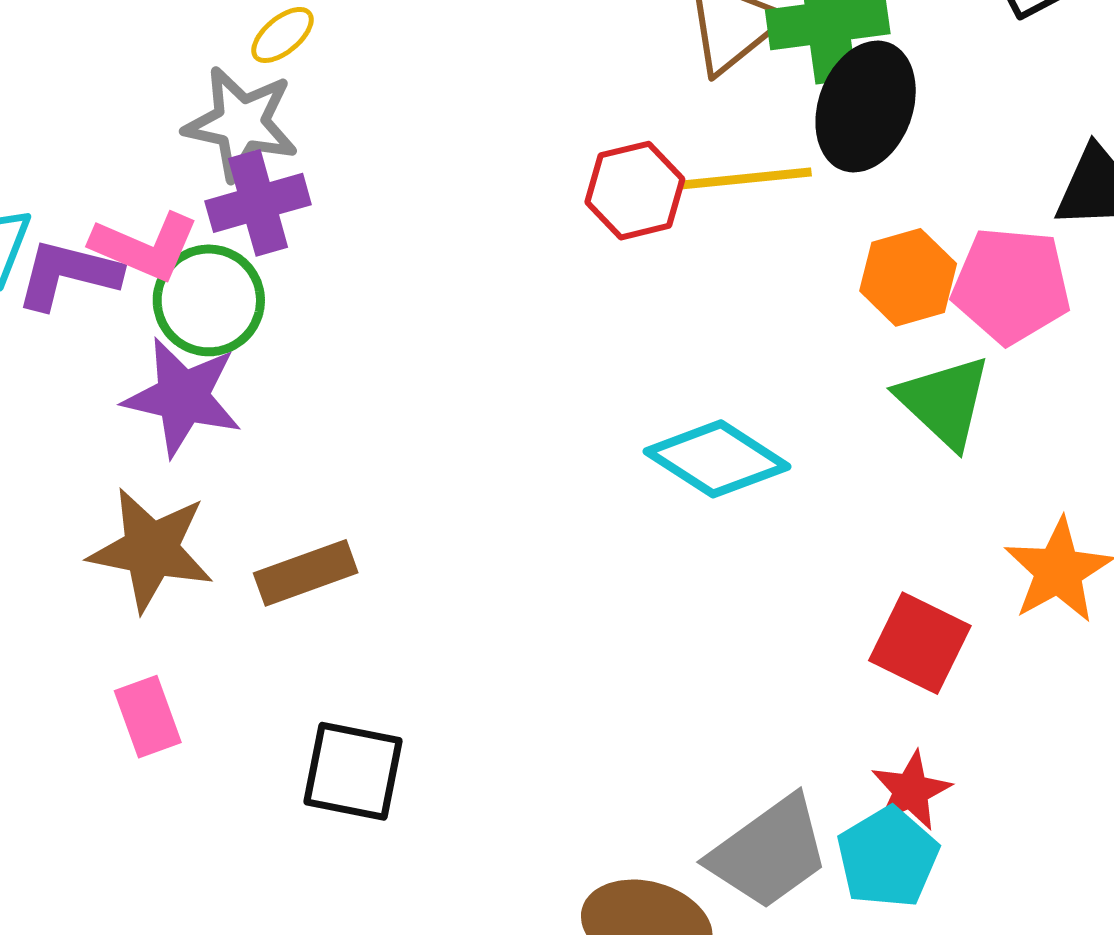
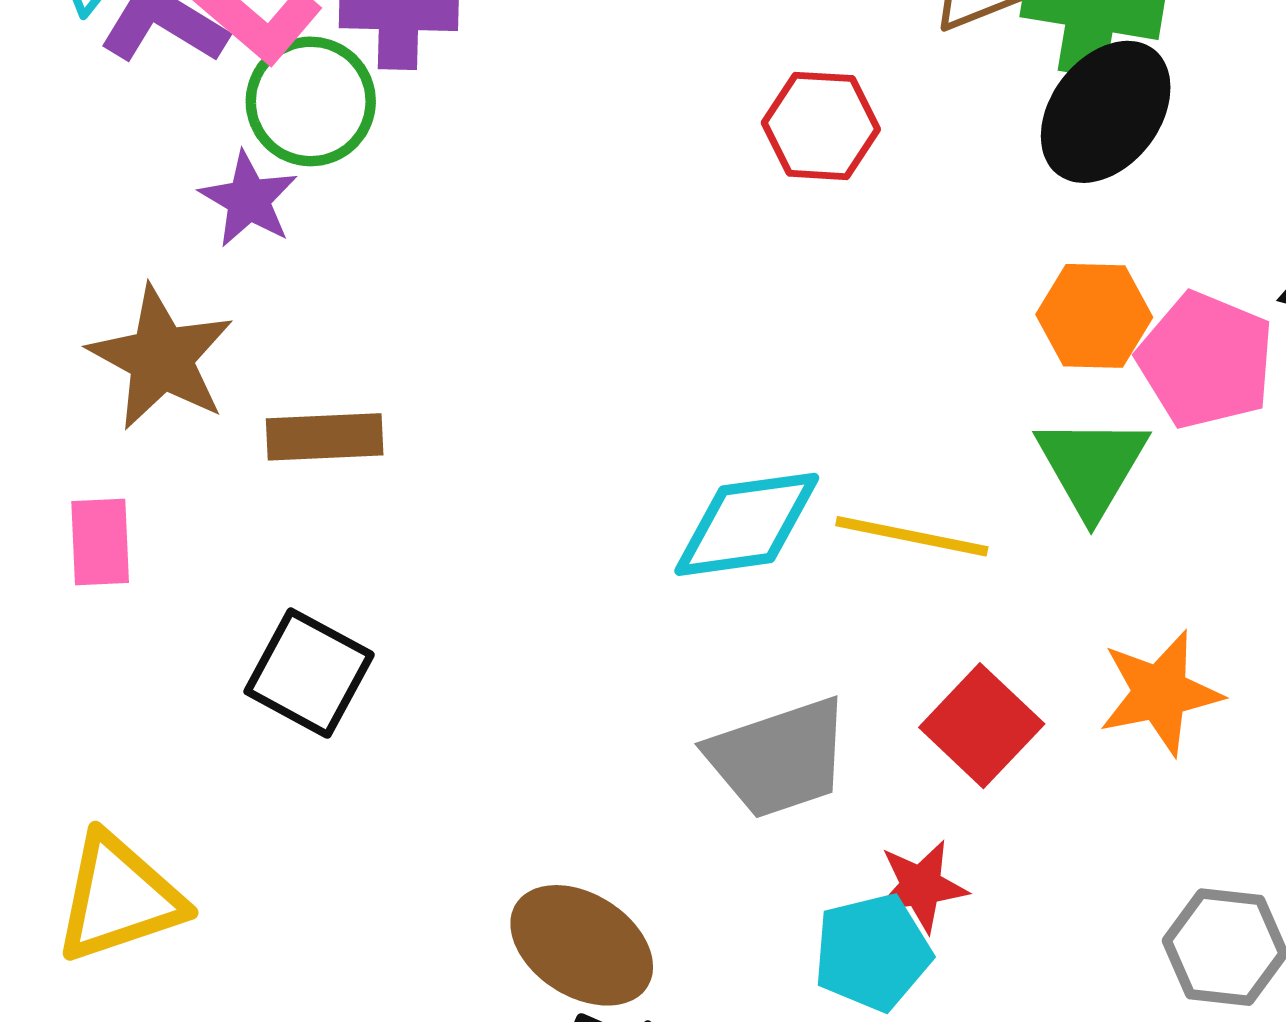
yellow line: (745, 179) -> (912, 536), moved
purple star: (183, 397) -> (249, 199), size x0.7
cyan diamond: (717, 459) -> (747, 524), moved, turned -58
gray trapezoid: (769, 853) -> (779, 758), moved

